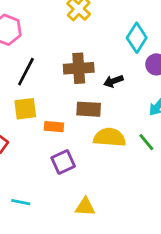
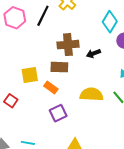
black line: (26, 72) -> (43, 16), moved
brown rectangle: (89, 109) -> (59, 67), moved
orange rectangle: (54, 127) -> (51, 87), turned 32

